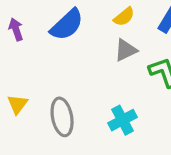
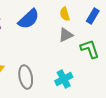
yellow semicircle: (124, 17) -> (65, 14), turned 112

